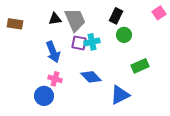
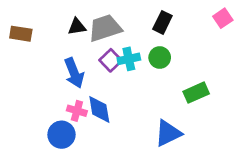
gray trapezoid: (75, 20) -> (105, 28), turned -85
green circle: (124, 35) -> (160, 58), moved
purple square: (79, 43) -> (111, 60), turned 35
blue diamond: (91, 77) -> (99, 109), moved, turned 35

